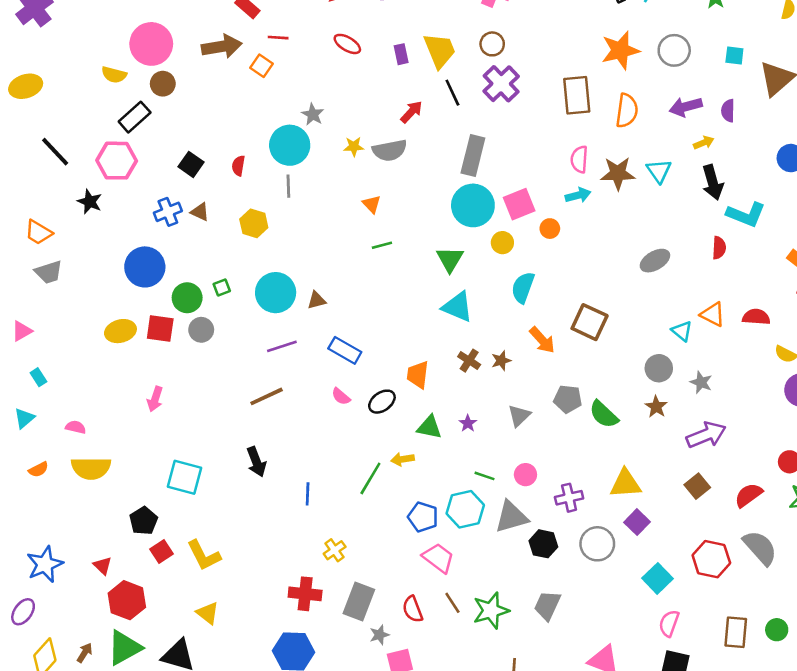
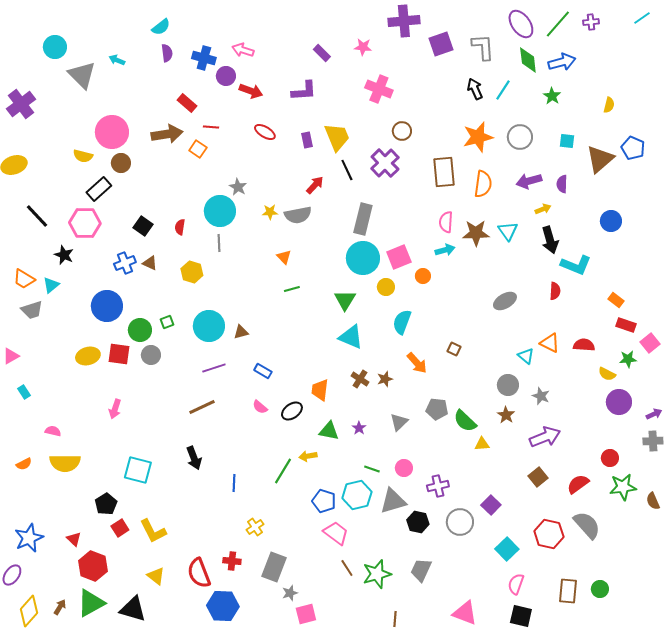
brown circle: (492, 44) -> (402, 131), moved
brown square: (590, 322) -> (454, 349), size x0.5
blue rectangle: (345, 350) -> (263, 371), size x0.7
cyan triangle: (24, 418) -> (51, 285), moved
yellow triangle: (625, 484) -> (482, 444), moved, size x0.6
red cross: (305, 594) -> (232, 561), size x0.7
red semicircle: (413, 609) -> (199, 573), moved, size x1.4

